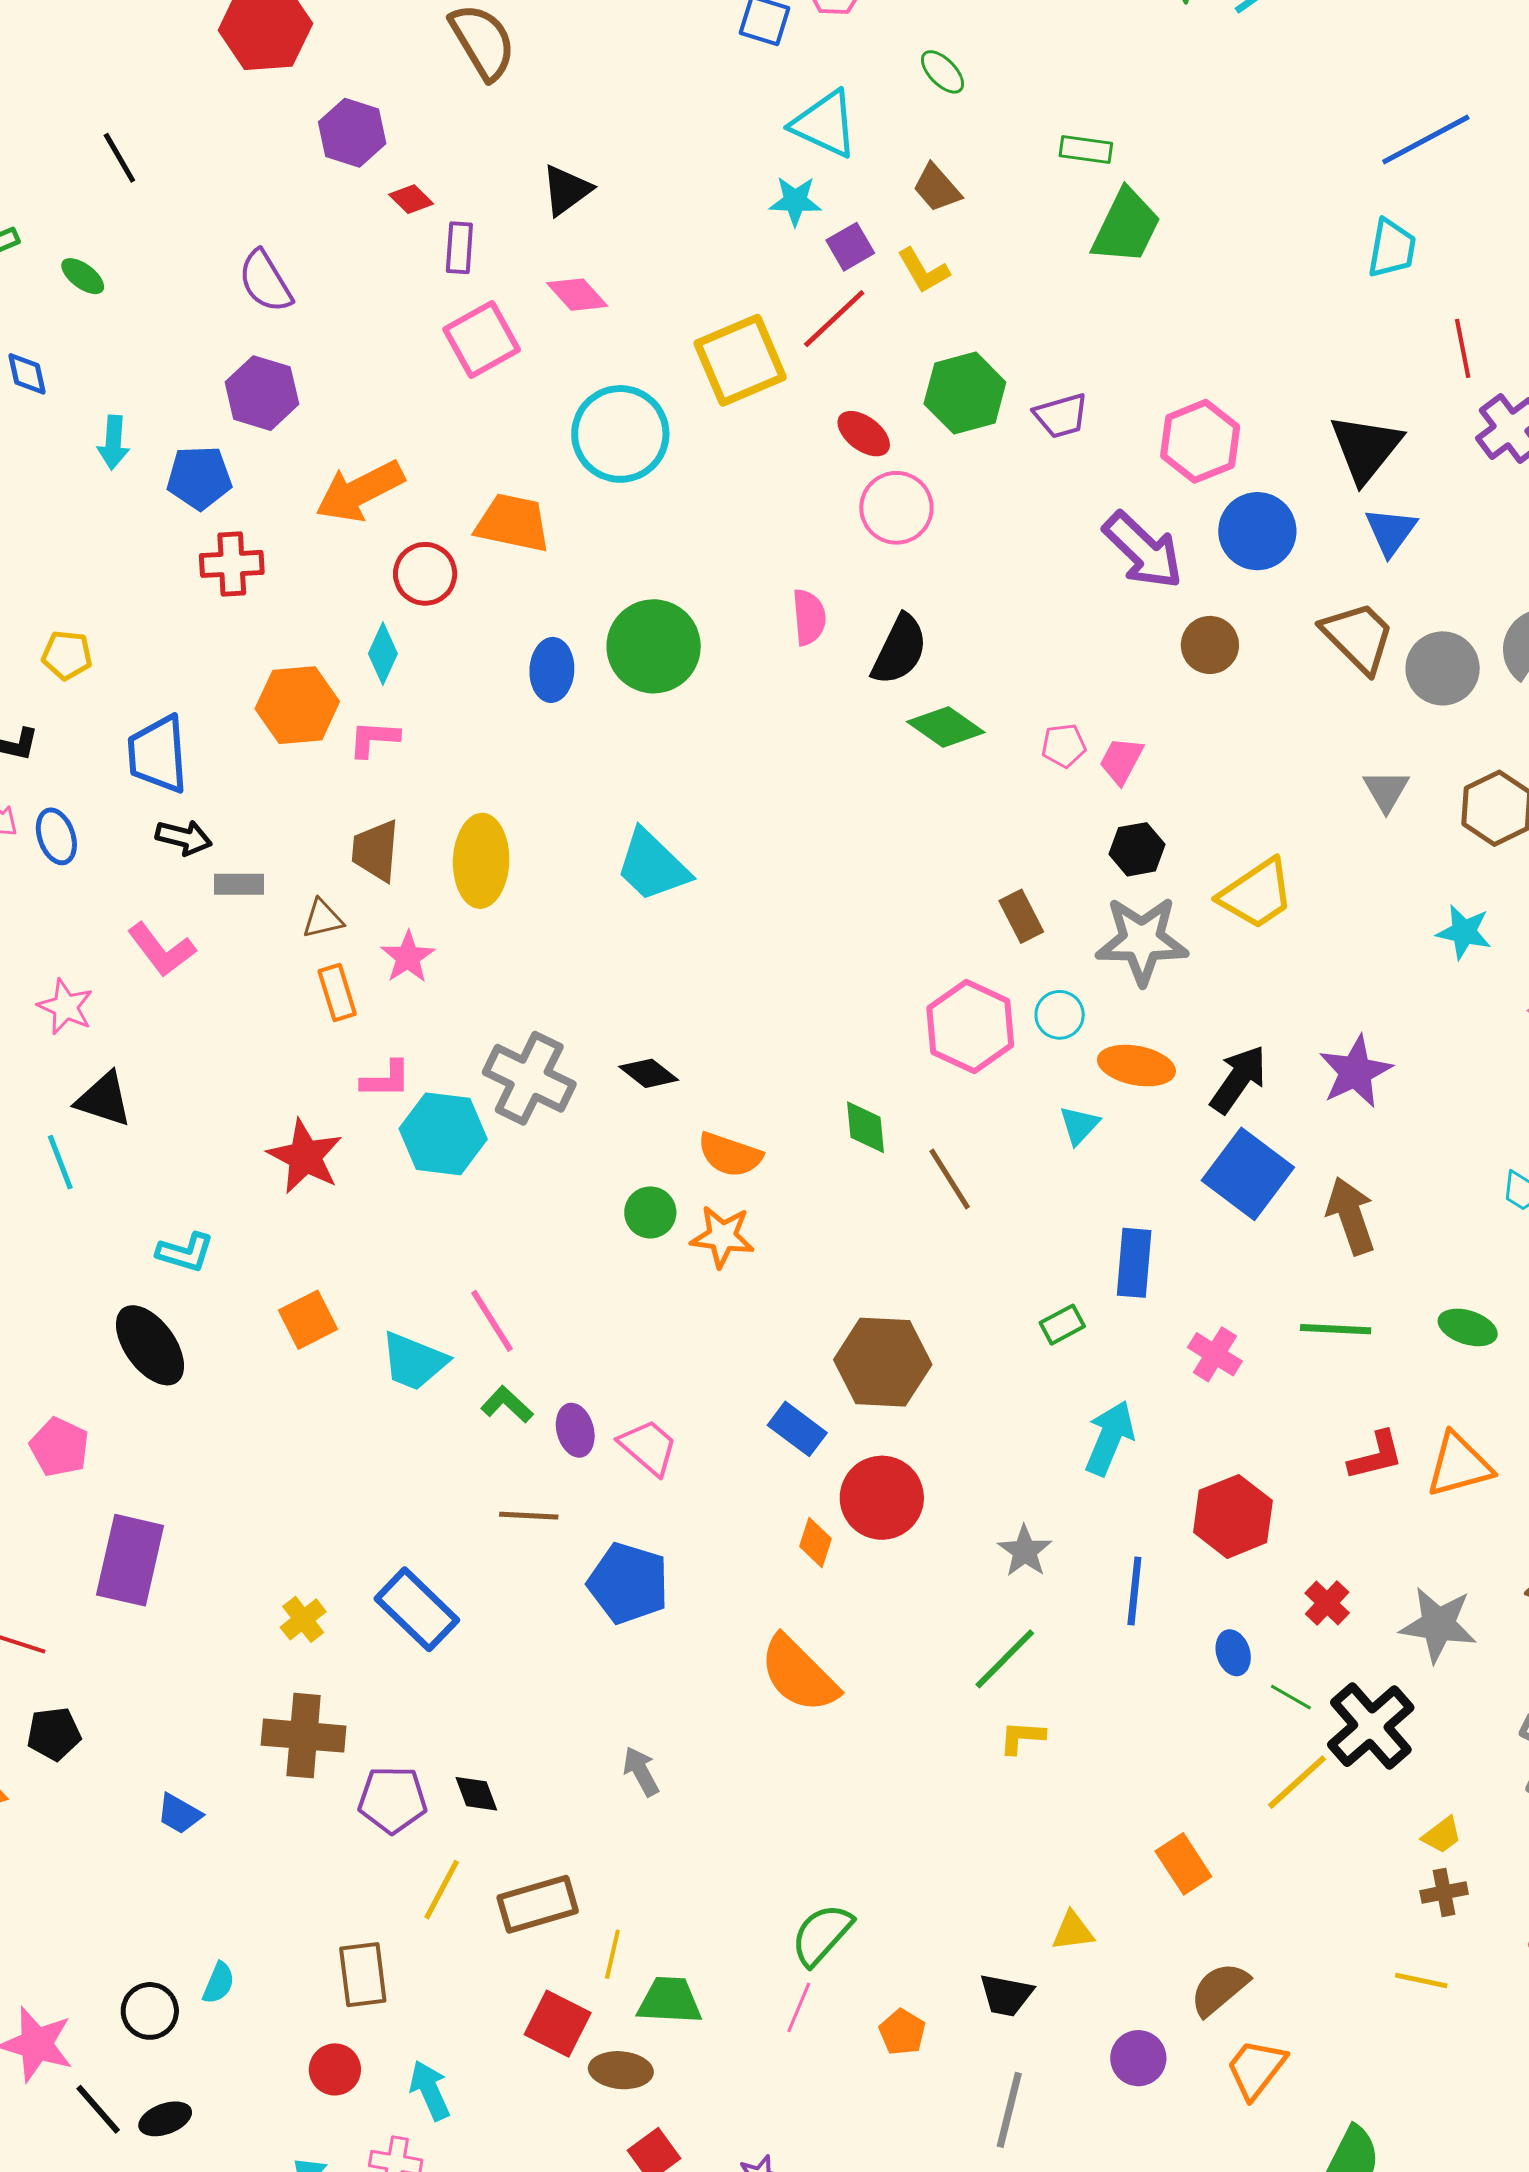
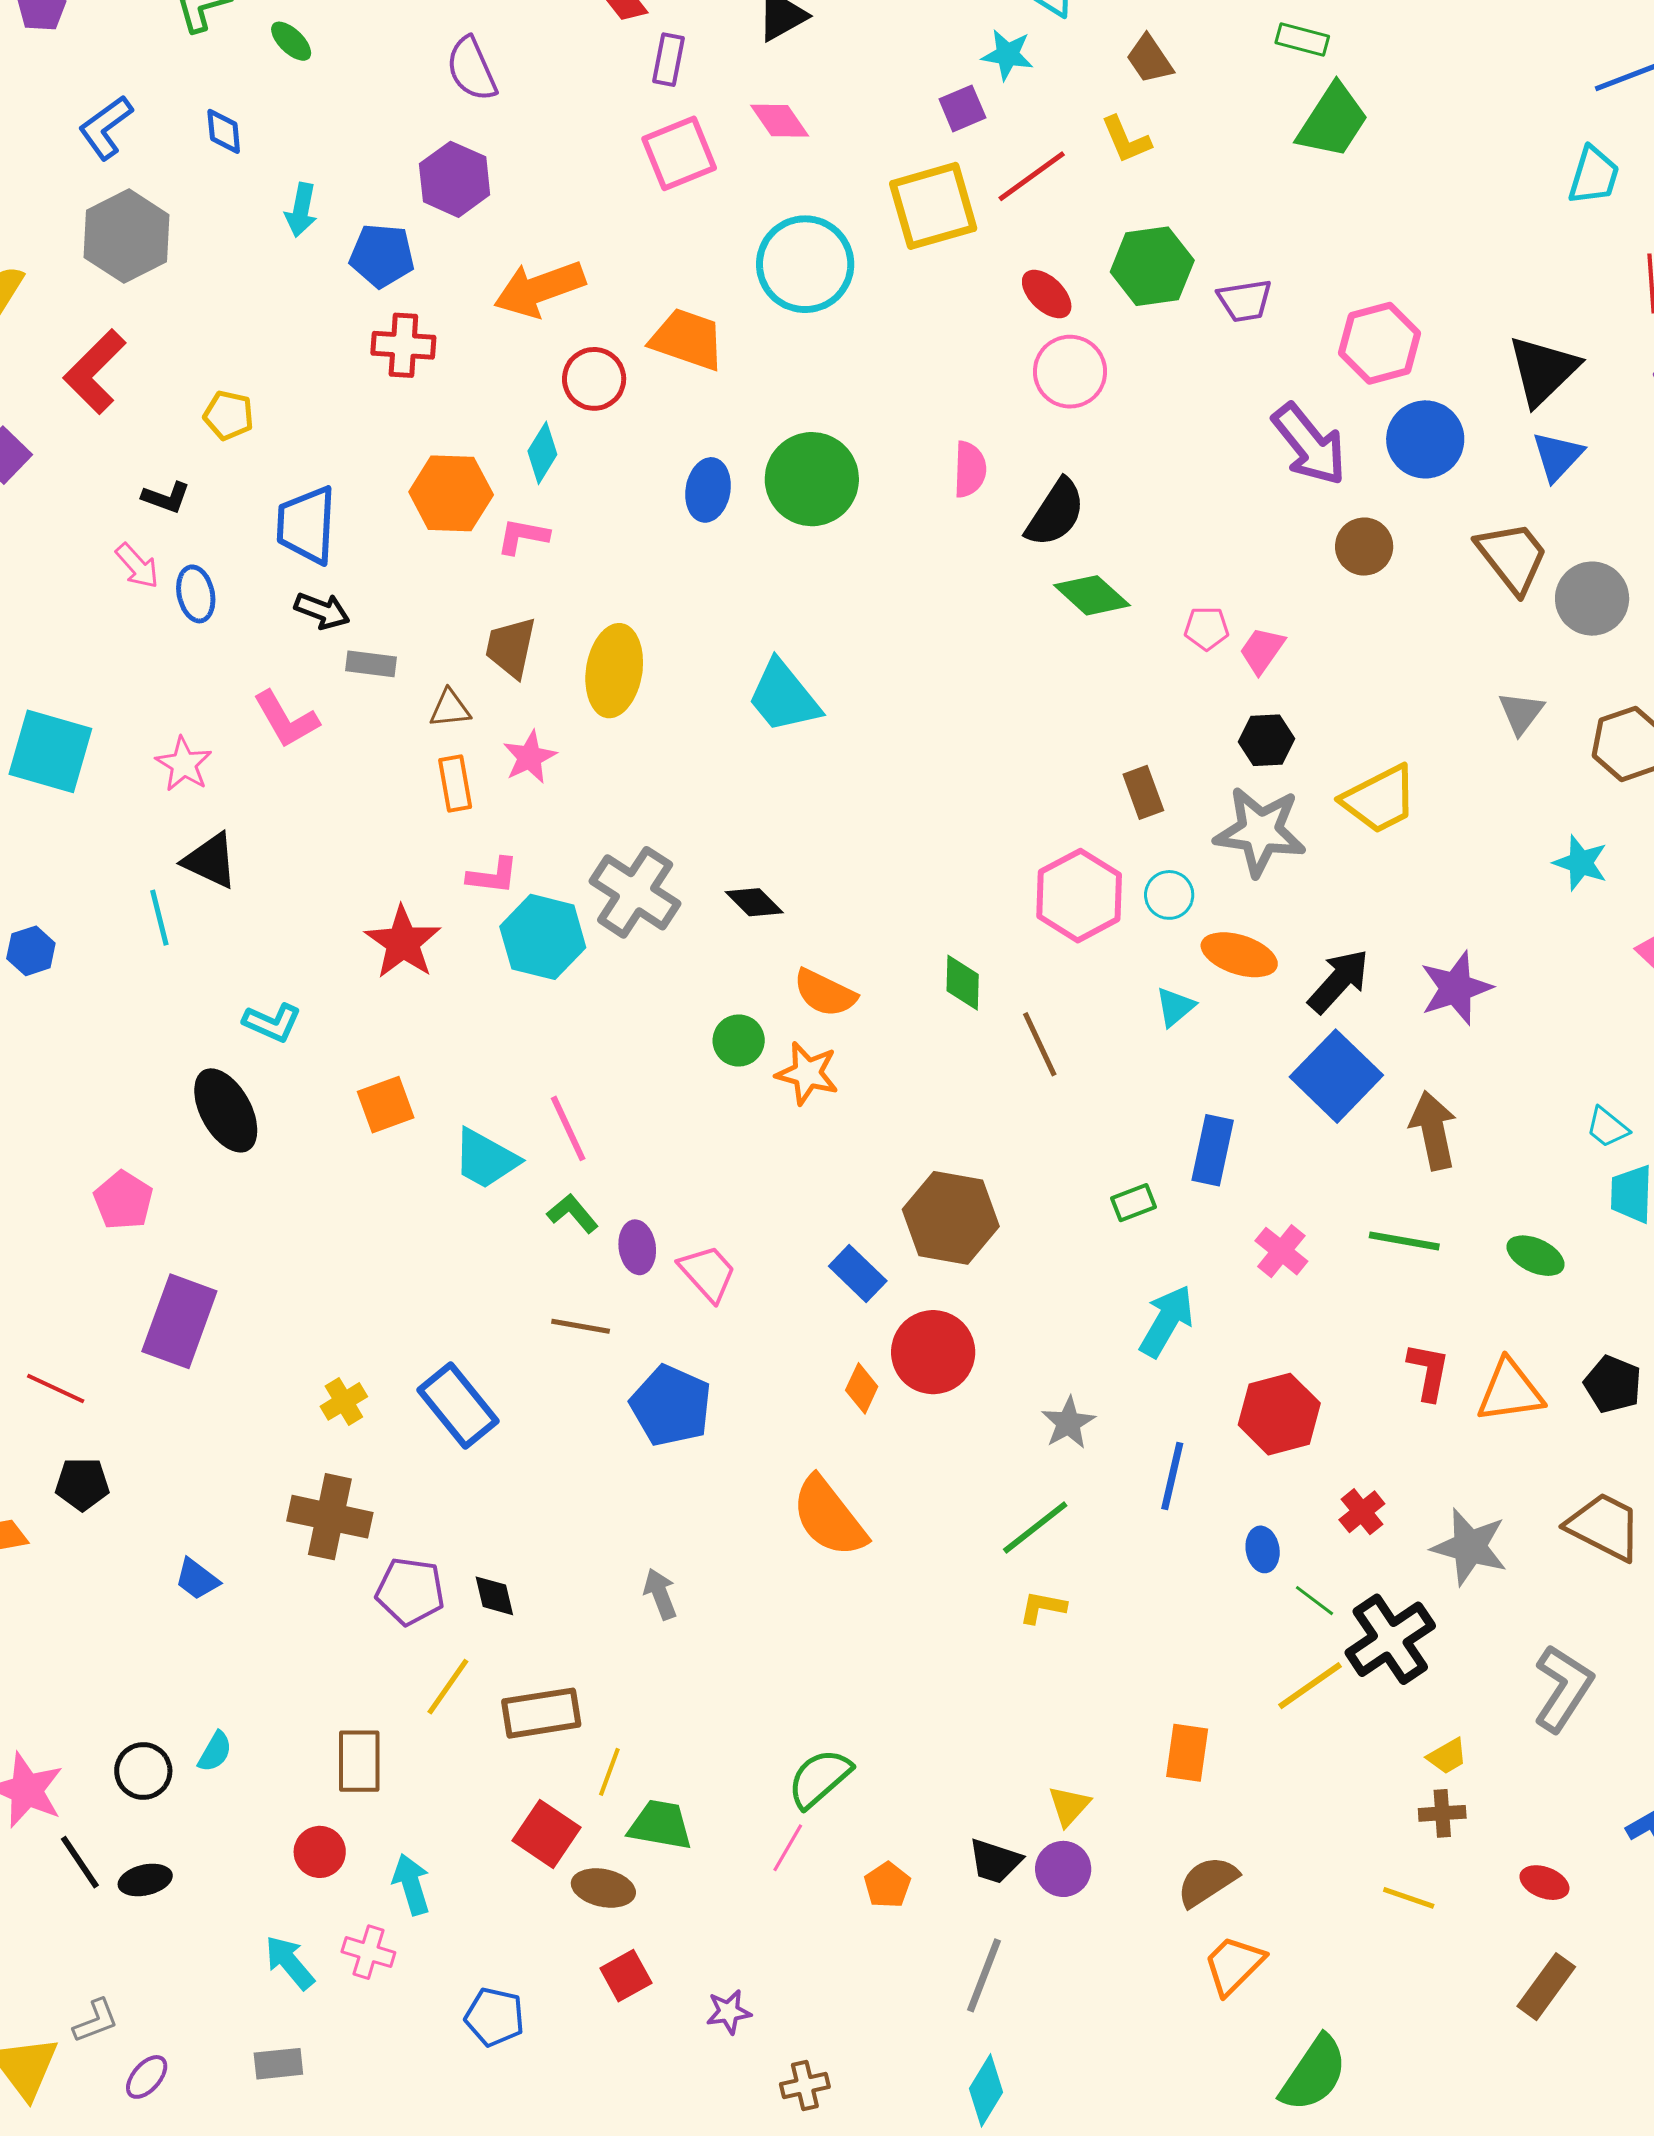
purple square: (850, 247) -> (962, 108), moved
red L-shape: (1376, 1456) -> (1429, 1372), turned -72
orange rectangle: (1183, 1864) -> (1187, 1753), turned 34
yellow triangle: (1073, 1931) -> (1069, 1806), turned -48
purple circle: (1138, 2058) -> (1063, 1869), moved

